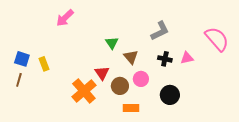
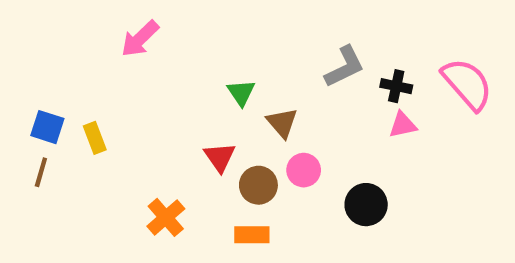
black cross: (165, 59) -> (396, 86), moved
orange cross: (84, 91) -> (166, 217), moved, size x0.7
orange rectangle: (131, 108) -> (252, 235), moved

